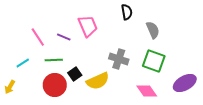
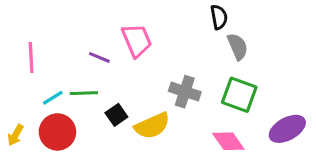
black semicircle: (127, 12) -> (219, 17), moved
pink line: (38, 37) -> (31, 57), moved, turned 30
cyan line: (23, 63) -> (53, 98), moved
red circle: (55, 85) -> (57, 132), moved

